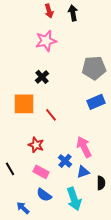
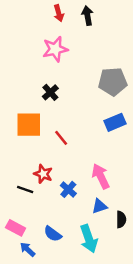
blue cross: (65, 161) -> (68, 189), moved
black line: (10, 169) -> (25, 189), moved, turned -40
pink rectangle: (41, 172) -> (16, 228), moved

